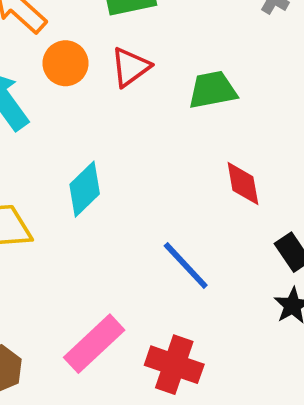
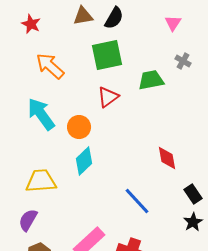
orange circle: (65, 63) -> (79, 127), moved
green trapezoid: (212, 90) -> (151, 80), moved

